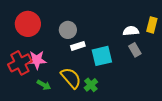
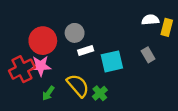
red circle: (28, 24) -> (43, 41), moved
white semicircle: (131, 31) -> (150, 20), moved
green arrow: (44, 85) -> (48, 93), turned 96

